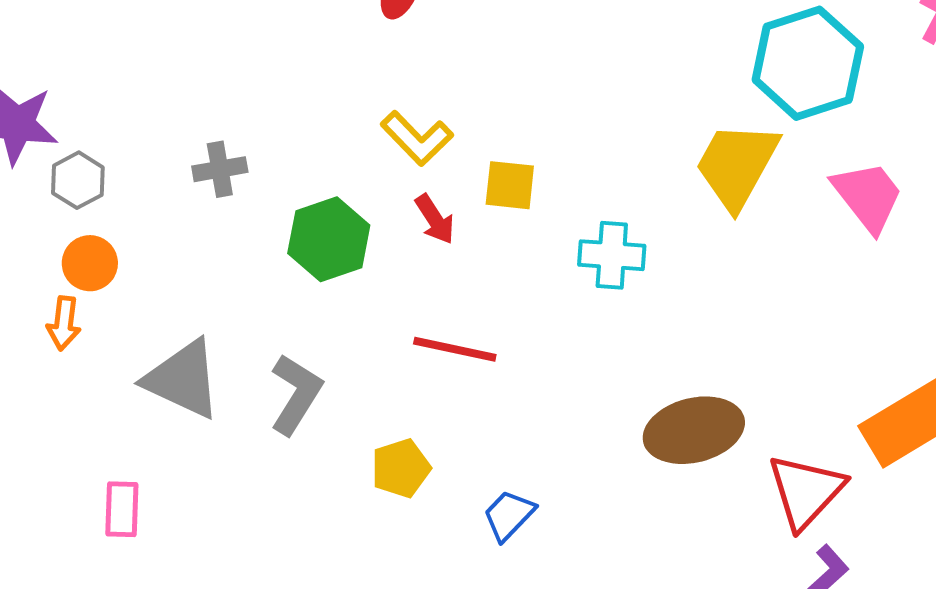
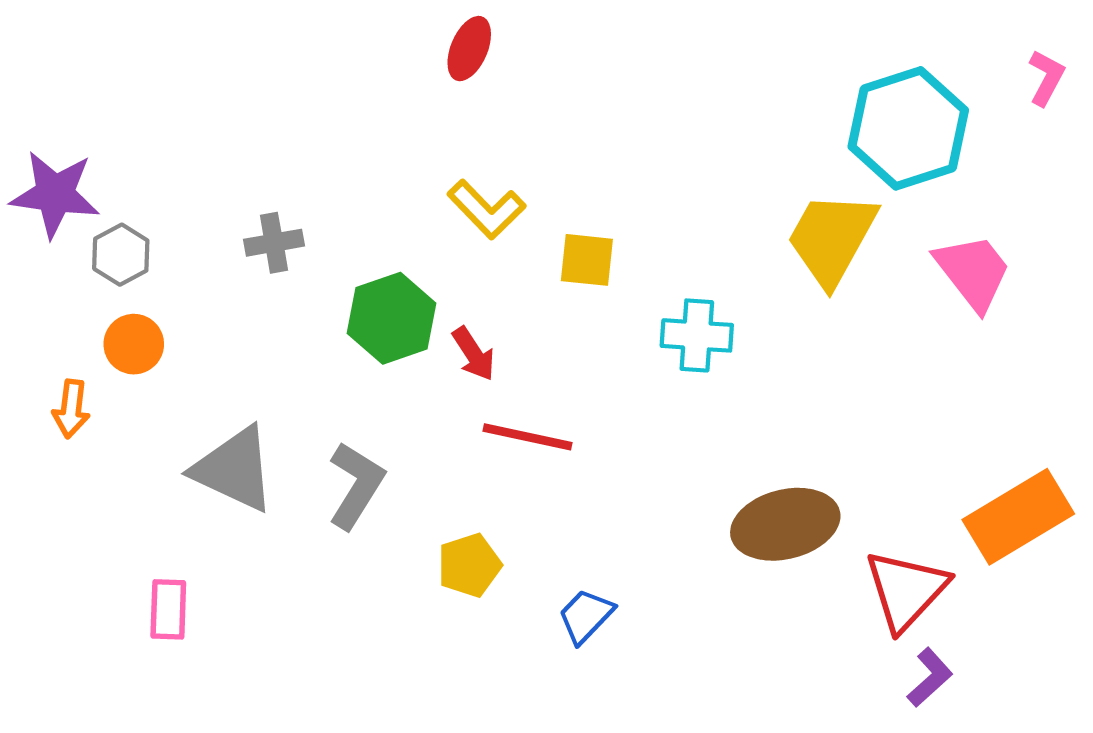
red arrow: (435, 219) -> (474, 354), moved
orange arrow: (64, 323) -> (71, 409), moved

